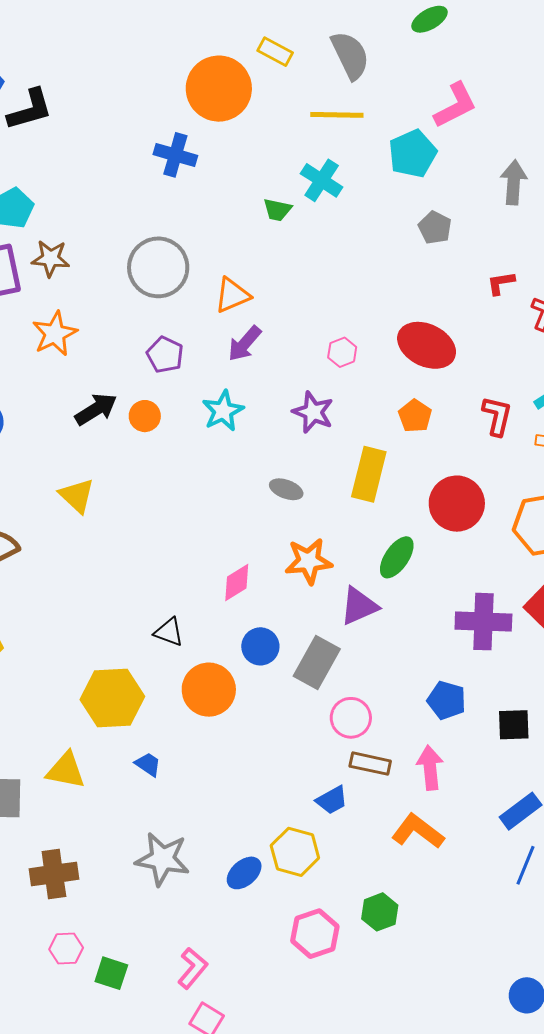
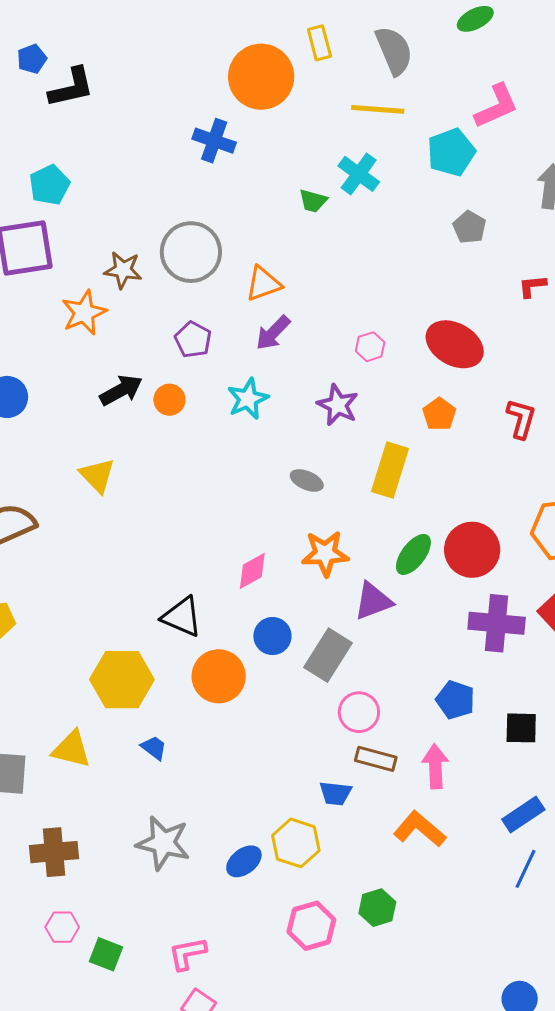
yellow rectangle: (275, 52) -> (319, 43), turned 44
brown star: (50, 258) -> (123, 270), moved
red circle: (457, 504) -> (472, 550), moved
black triangle: (169, 632) -> (182, 617), size x1.4
blue trapezoid: (332, 800) -> (335, 793), turned 32
pink L-shape: (193, 968) -> (187, 954), turned -144

